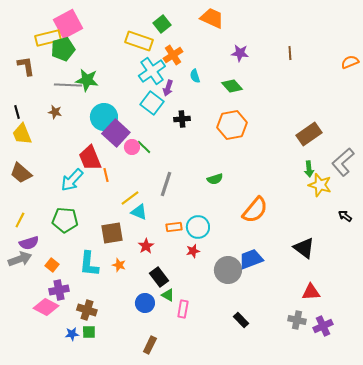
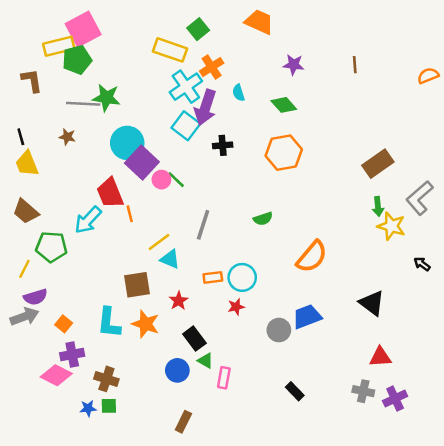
purple arrow: (168, 88) -> (205, 107), size x1.8
green pentagon: (65, 220) -> (51, 247), moved
orange star: (119, 265) -> (146, 324), size x1.6
gray circle: (228, 270) -> (279, 330), size x0.7

